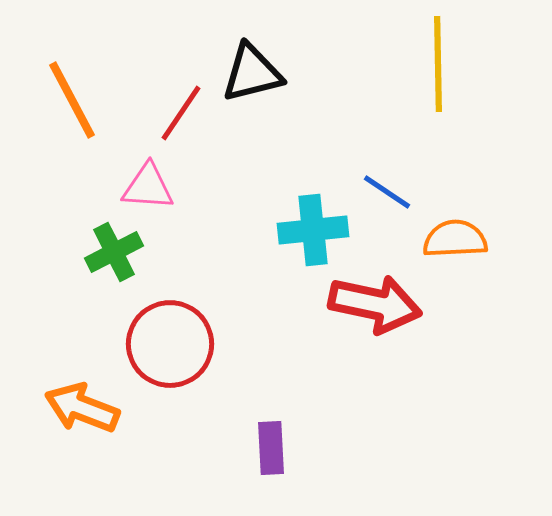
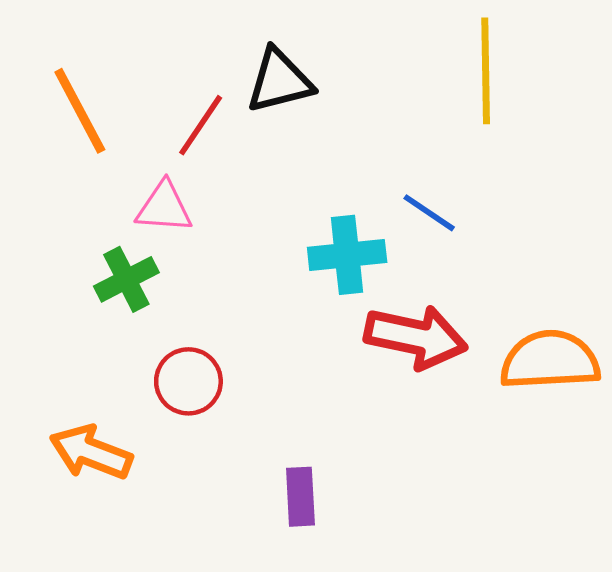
orange semicircle: (455, 239) -> (550, 360), moved, size x1.4
red circle: (170, 344) -> (188, 381), size x0.7

